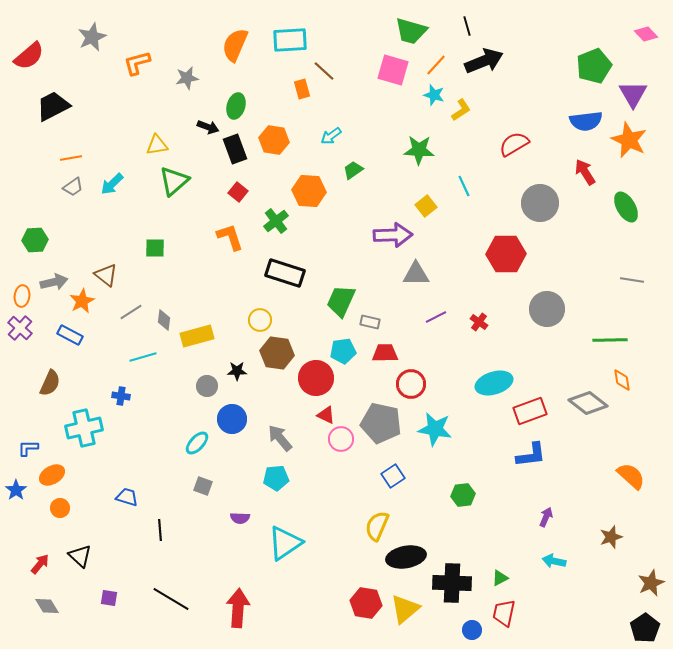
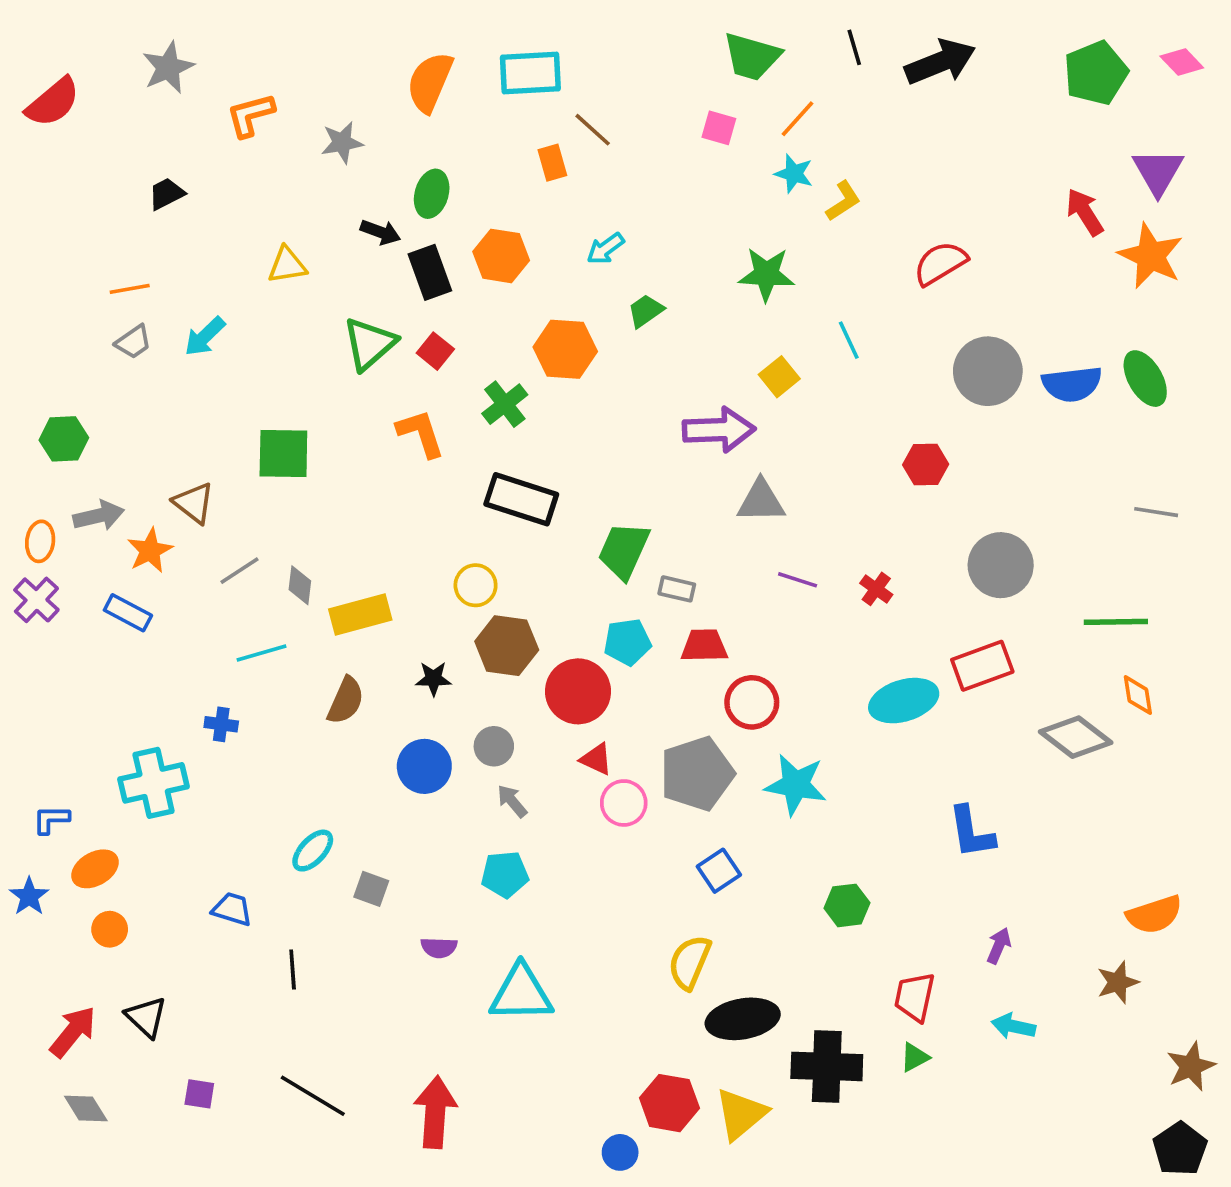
black arrow: (484, 61) -> (940, 62), moved
green pentagon: (594, 66) -> (1096, 73), moved
pink square: (393, 70) -> (719, 128), size x0.6
black trapezoid: (53, 106) -> (166, 194), moved, size x0.6
blue semicircle: (586, 121) -> (1072, 384), moved
red arrow: (585, 172) -> (1085, 212), moved
green triangle: (174, 181) -> (369, 344), moved
green square: (155, 248) -> (283, 454), size x1.5
red hexagon: (506, 254) -> (926, 465), size x0.6
purple line: (436, 317) -> (798, 580), turned 45
brown semicircle: (50, 383) -> (346, 701), moved
gray circle: (207, 386) -> (494, 746), moved
red rectangle: (530, 411) -> (982, 666), moved
gray pentagon: (381, 423) -> (697, 774), turned -30
gray arrow: (280, 438) -> (512, 801), size x0.7
cyan ellipse: (197, 443) -> (313, 851), moved
blue L-shape: (531, 455) -> (971, 832), turned 88
orange semicircle: (631, 476) -> (1154, 915), moved, turned 120
cyan triangle: (285, 543) -> (521, 993), turned 33
red arrow: (40, 564) -> (73, 1032), size x1.4
red trapezoid: (504, 613) -> (915, 997), moved
blue circle: (472, 630) -> (620, 1152), moved

